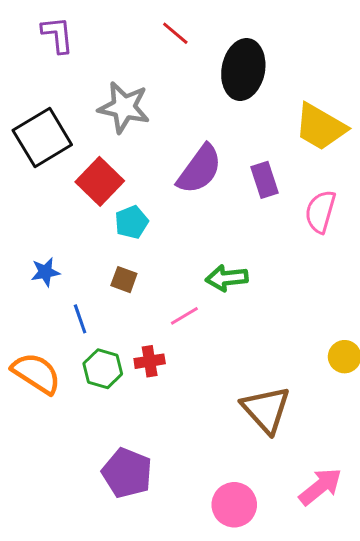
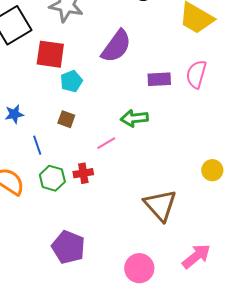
purple rectangle: (264, 180) -> (159, 79), moved, turned -75
red square: (100, 181) -> (50, 54), turned -36

